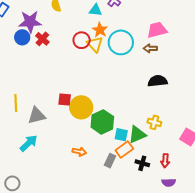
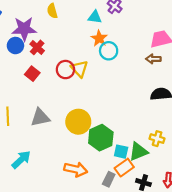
red circle: (82, 40) -> (65, 70), moved
cyan circle: (121, 42) -> (109, 51), moved, size x0.7
yellow triangle: (95, 44) -> (79, 69), moved
red square: (65, 100) -> (32, 74), moved, turned 32
gray triangle: (37, 116) -> (40, 117), moved
orange arrow: (79, 152) -> (76, 169), size x1.5

